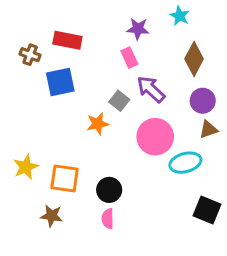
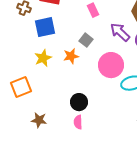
purple arrow: (151, 89) -> (120, 32), moved
yellow star: (26, 167) -> (43, 58), moved
orange square: (65, 178) -> (21, 87), moved, turned -30

